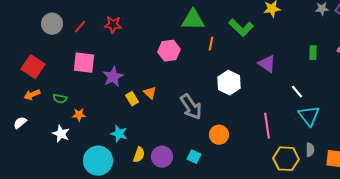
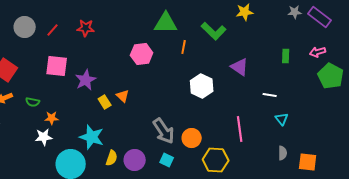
white line: (297, 92) -> (270, 95), turned -40
gray arrow: (191, 107) -> (164, 131), moved
cyan triangle: (309, 116) -> (282, 119), size x0.6
white star: (61, 134) -> (44, 137), moved, turned -30
cyan star: (119, 134) -> (92, 137), size x1.4
yellow hexagon: (286, 159) -> (216, 160), moved

